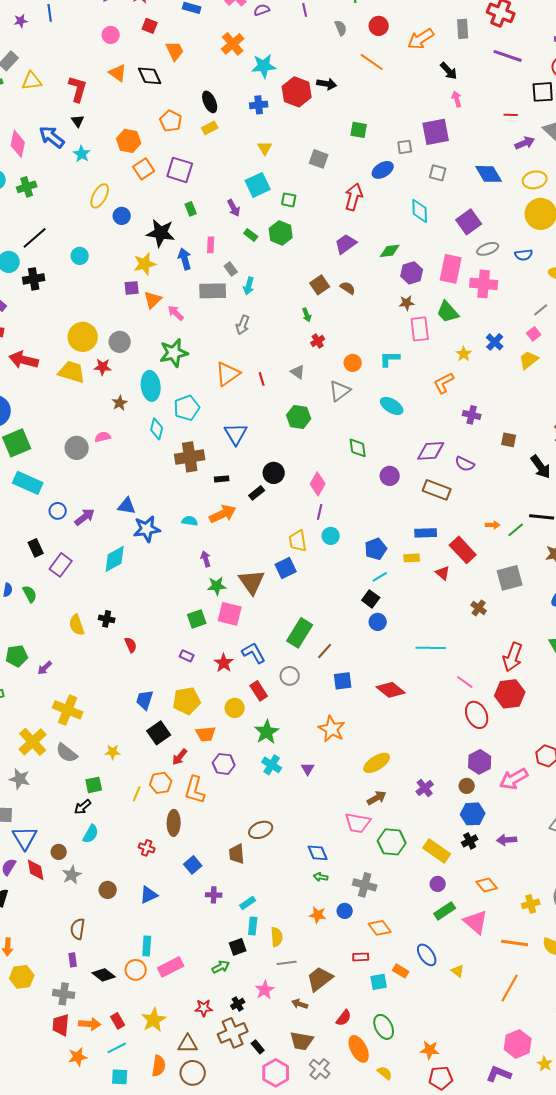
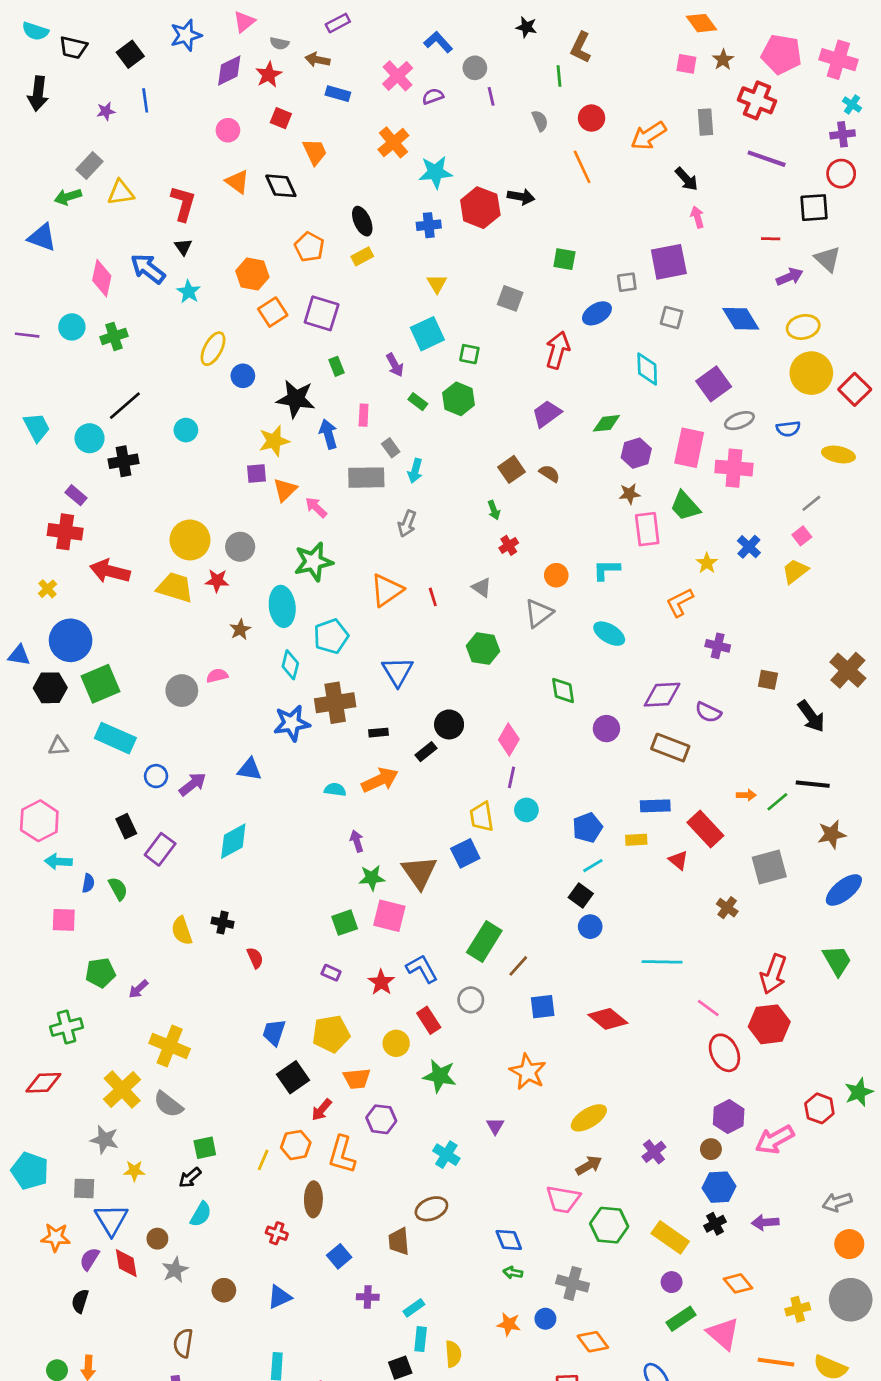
orange line: (372, 62) -> (582, 167), turned 30
blue star: (147, 529) -> (292, 723), moved
green star: (267, 732) -> (440, 1076), turned -30
yellow star: (113, 752) -> (134, 1171), moved
cyan cross: (272, 765) -> (446, 1155), moved

